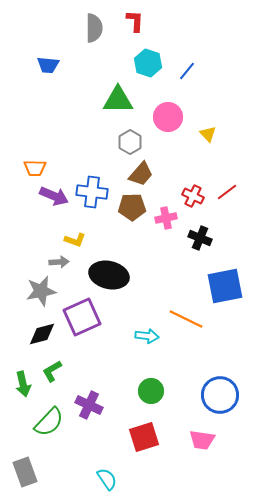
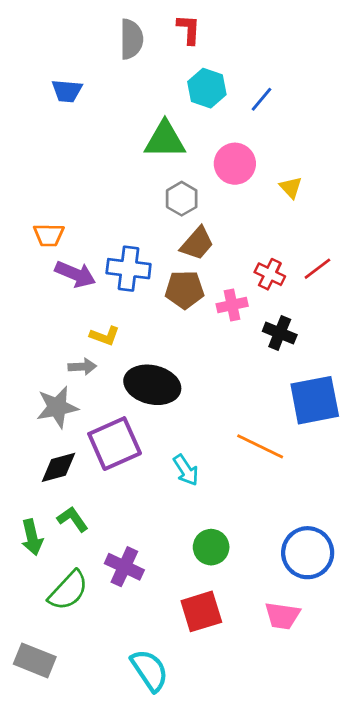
cyan arrow: (147, 336) -> (186, 470), moved, turned 50
green L-shape: (52, 371) -> (73, 519), turned 85
gray rectangle: (25, 472) -> (35, 660), turned -48
cyan semicircle: (107, 479) -> (150, 670), size x1.4

